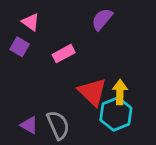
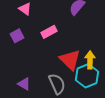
purple square: (20, 47) -> (17, 36), moved, turned 32
gray semicircle: (58, 125) -> (57, 84), moved

